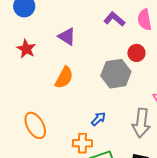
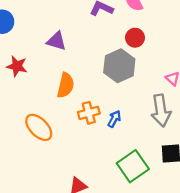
orange ellipse: (35, 125) -> (39, 127), moved
orange cross: (82, 143) -> (89, 113), moved

